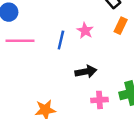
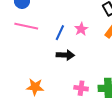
black arrow: (86, 72) -> (65, 55), moved

